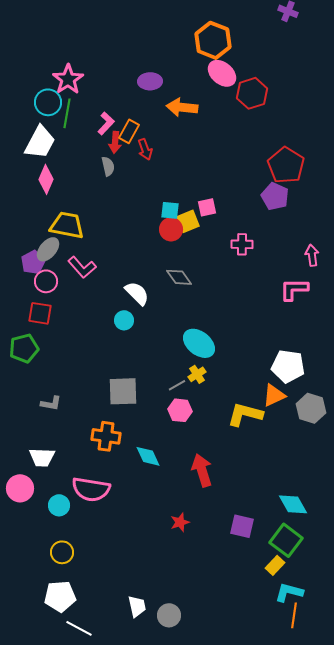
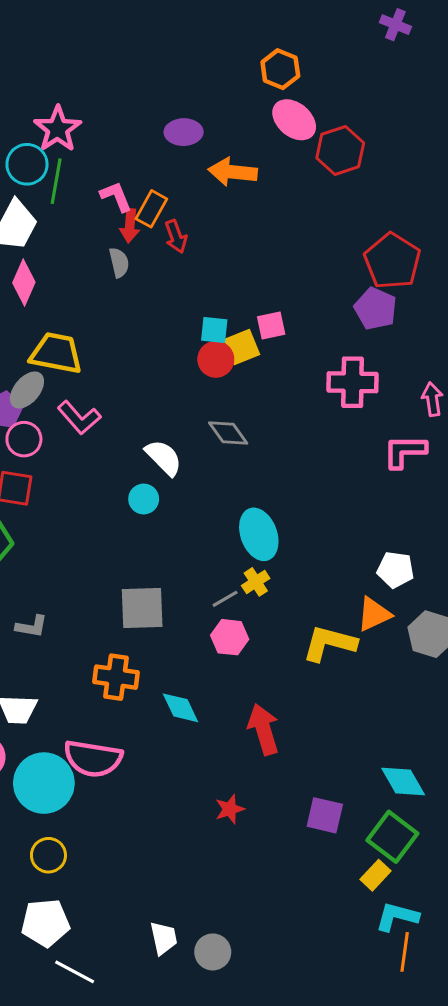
orange hexagon: (213, 40) -> (280, 69), size x0.7
pink L-shape: (106, 123) -> (116, 197), turned -65
pink cross: (242, 244) -> (352, 382), moved, size x1.5
cyan ellipse: (199, 343) -> (259, 534), turned 32
white pentagon: (288, 366) -> (395, 570), size x0.7
cyan circle: (59, 505) -> (44, 783), size x1.8

